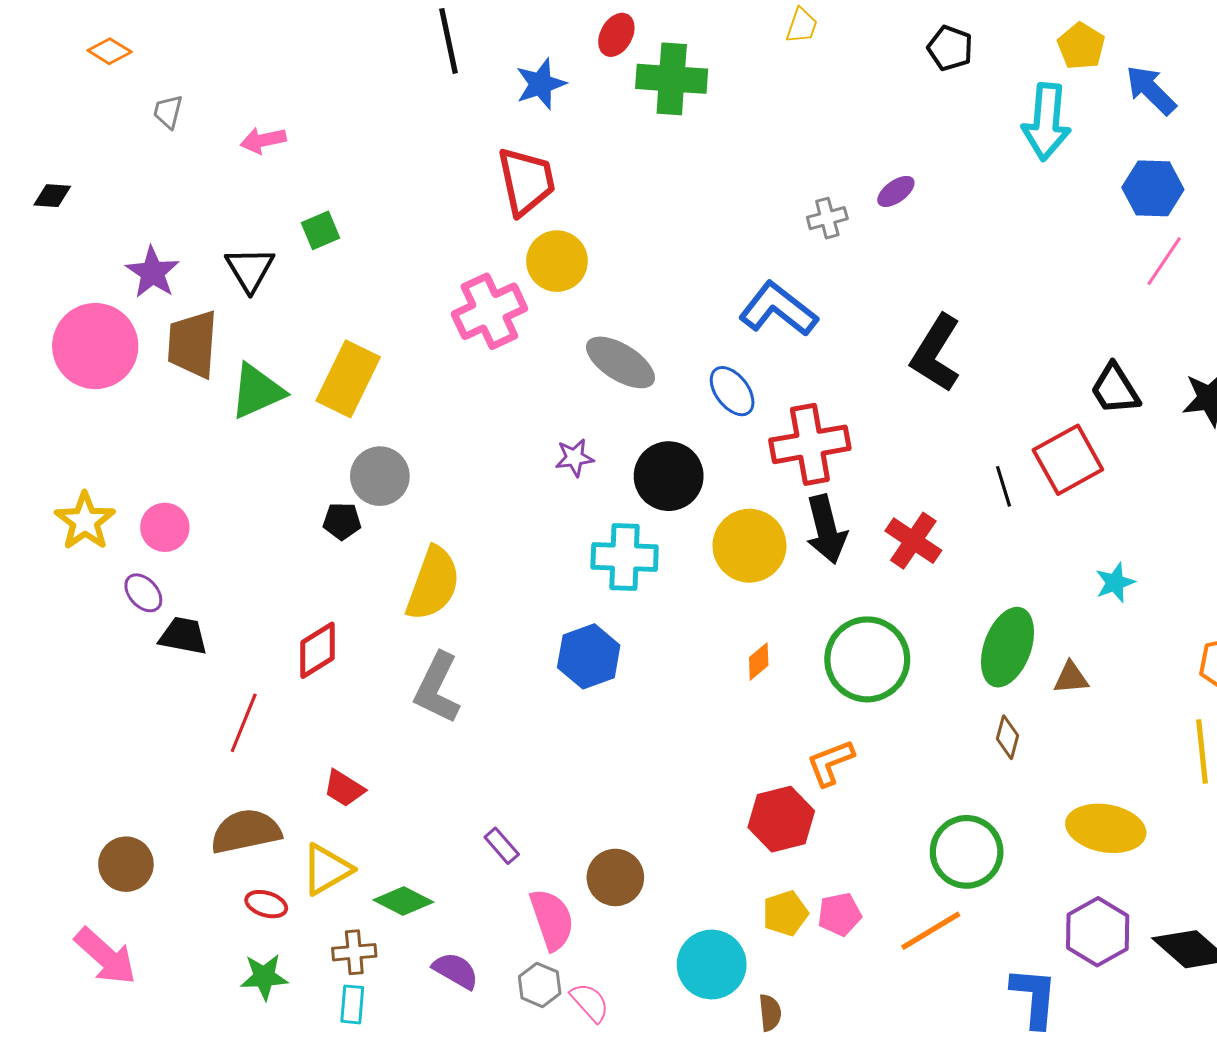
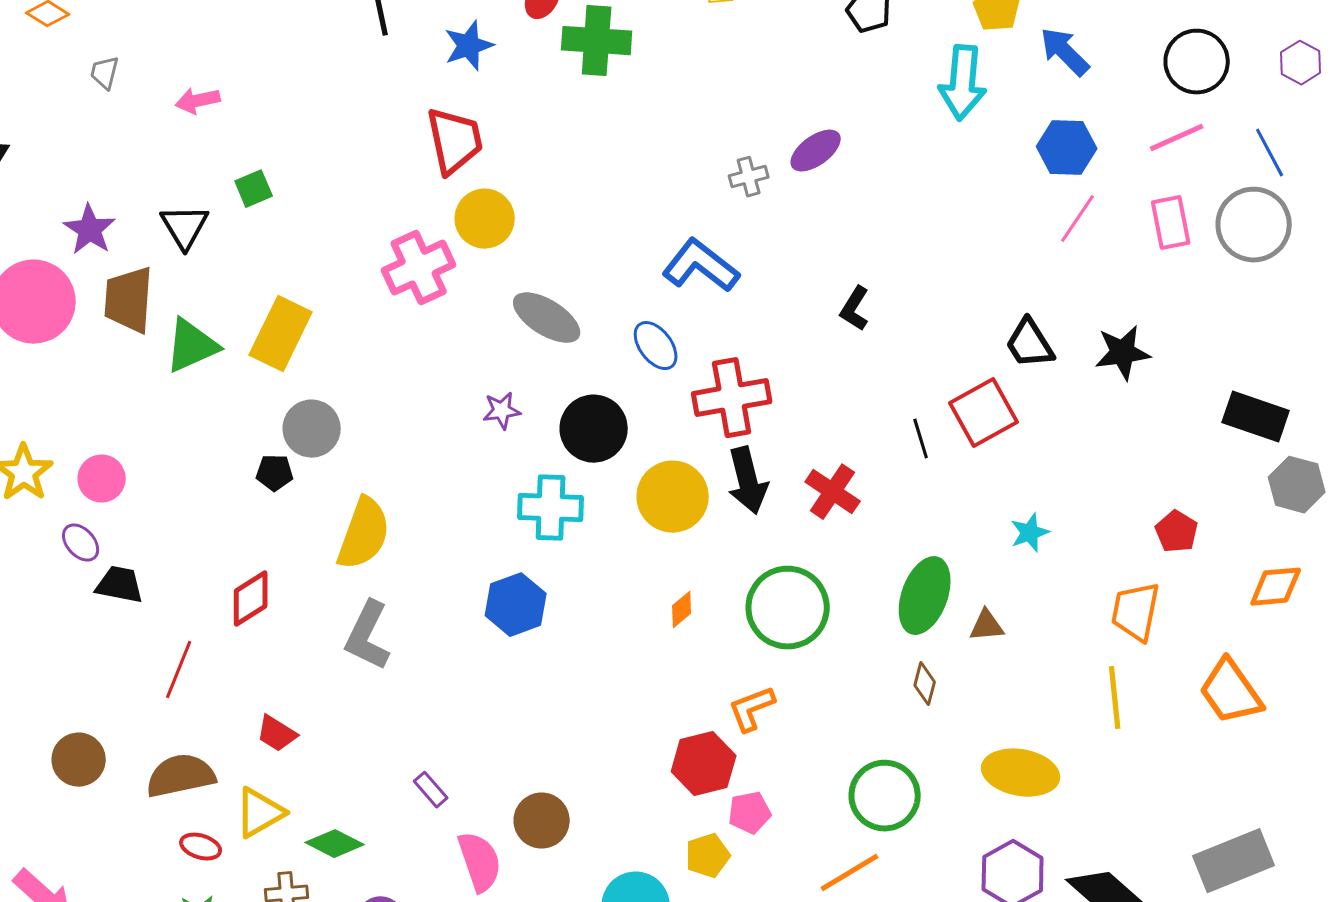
purple ellipse: (896, 191) -> (816, 151), size x1.4
black L-shape: (936, 353) -> (855, 309), size x0.6
brown circle: (126, 864) -> (79, 760), moved
pink pentagon: (840, 914) -> (750, 813), moved

